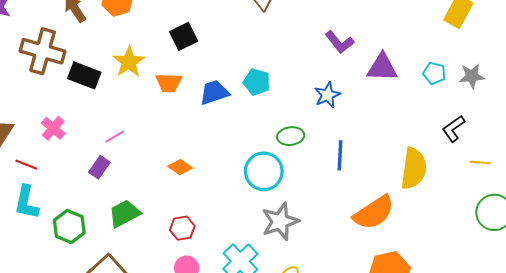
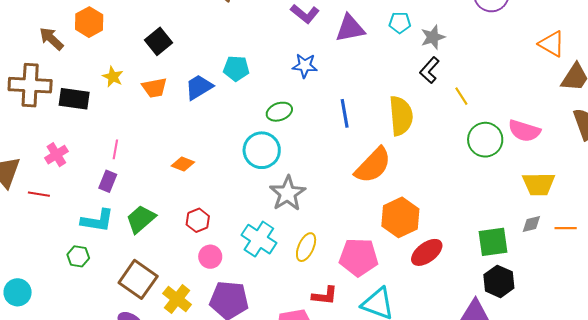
yellow star: (129, 62) -> (113, 77), size x0.7
gray star: (472, 76) -> (433, 37), moved
blue star: (327, 95) -> (305, 66), turned -30
pink cross: (53, 128) -> (56, 155), turned 30
pink line: (115, 137) -> (115, 149), turned -36
blue line: (340, 155) -> (345, 113), moved
yellow line: (480, 162) -> (461, 96), turned 66
cyan L-shape: (26, 202) -> (97, 221), moved, turned -80
green hexagon: (69, 226) -> (78, 256), moved, size x0.7

